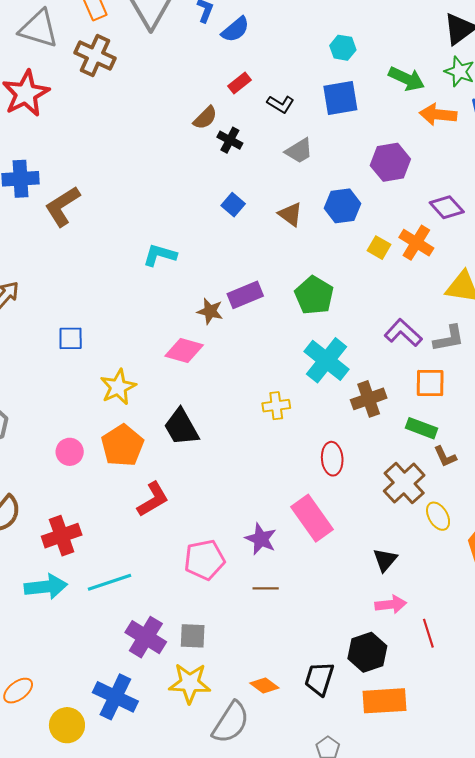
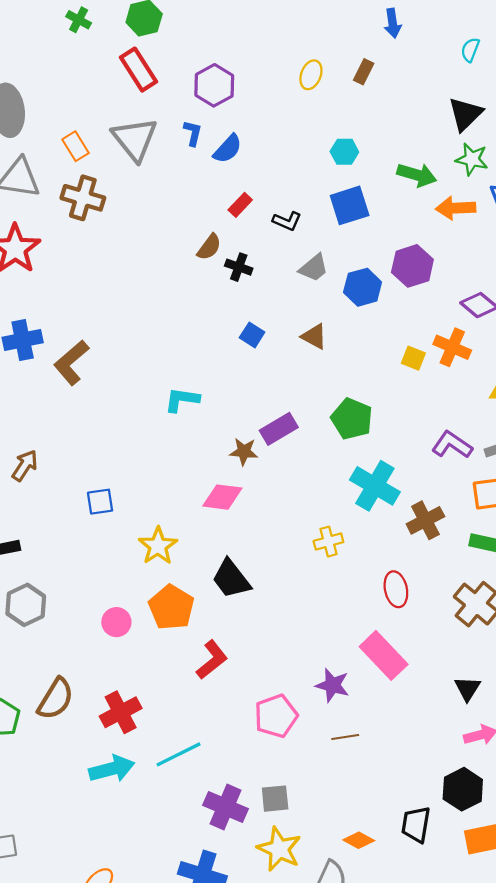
blue hexagon: (342, 206) -> (363, 287), moved
yellow star: (190, 683) -> (279, 849), turned 30

